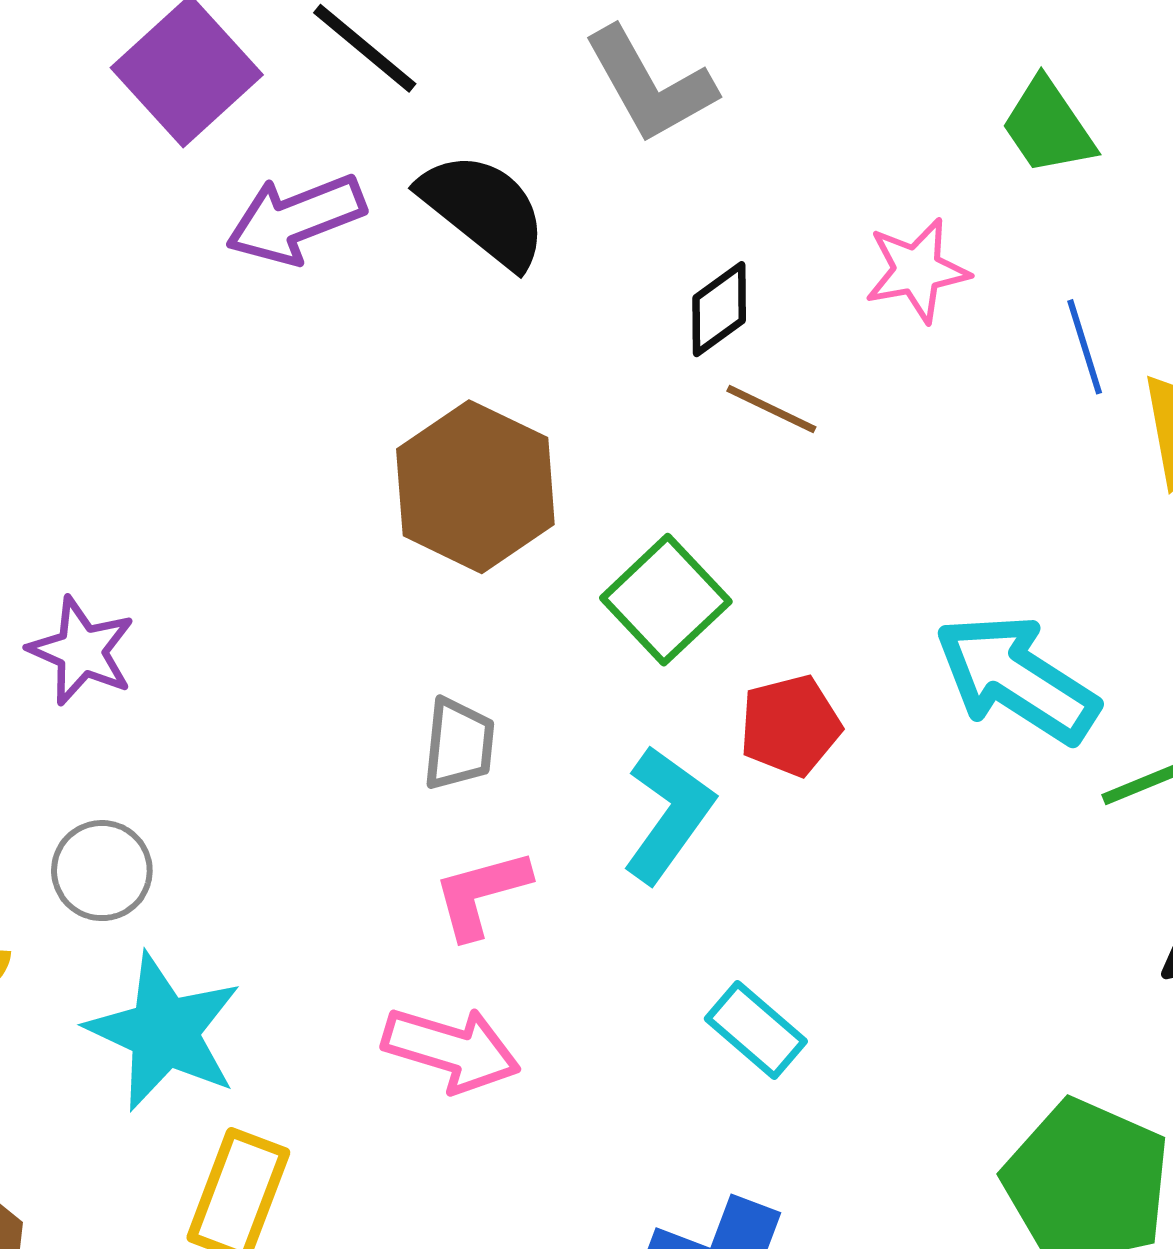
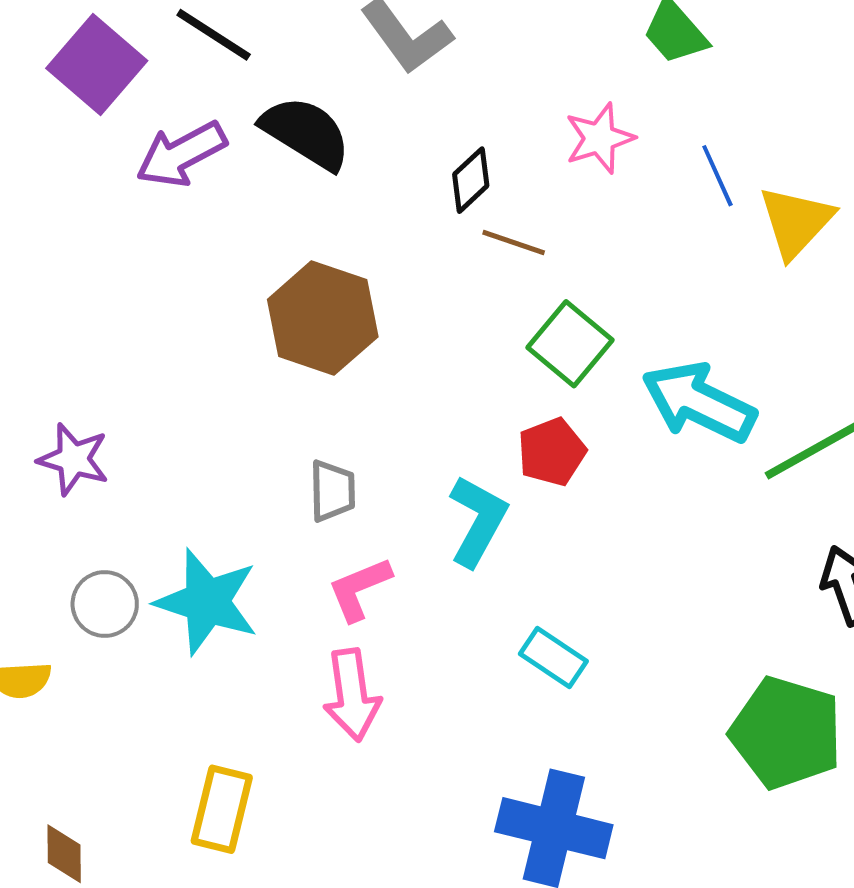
green square: (666, 600) -> (570, 344), moved
cyan star: (164, 1032) -> (207, 602), moved
pink arrow: (451, 1049) -> (352, 695), turned 72

